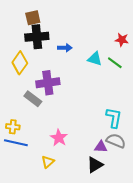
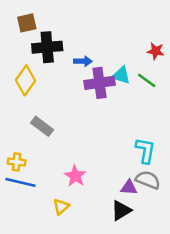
brown square: (33, 18) -> (27, 23), moved
purple cross: (48, 83) -> (99, 83), moved

